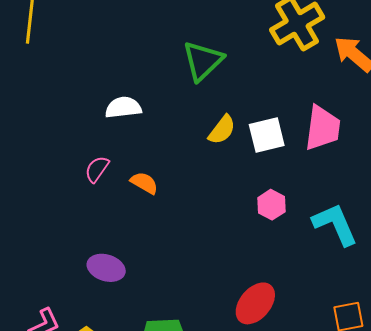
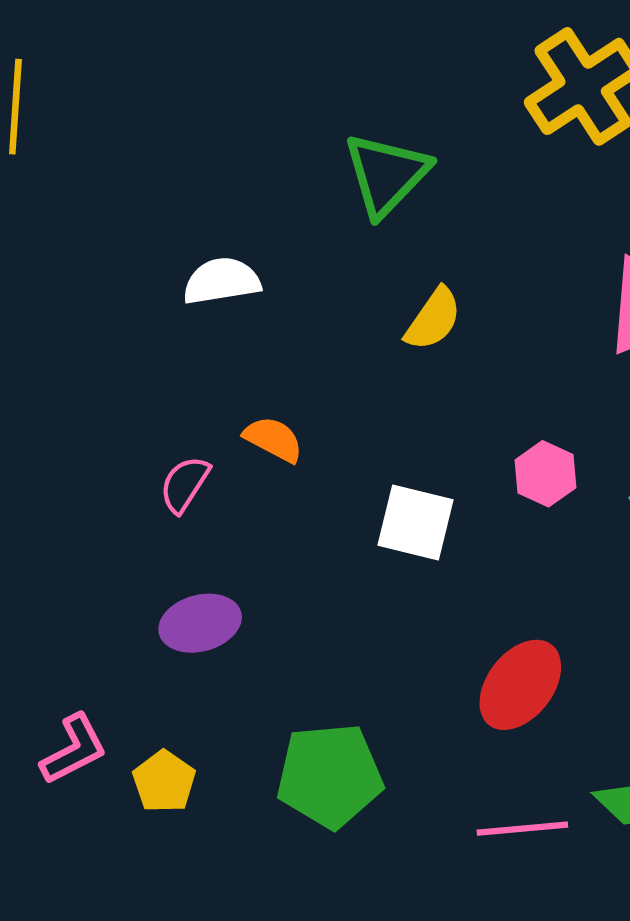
white square: (267, 135) -> (415, 523), moved, turned 30
pink semicircle: (97, 169) -> (185, 484), moved
purple ellipse: (106, 268) -> (200, 623), turned -30

